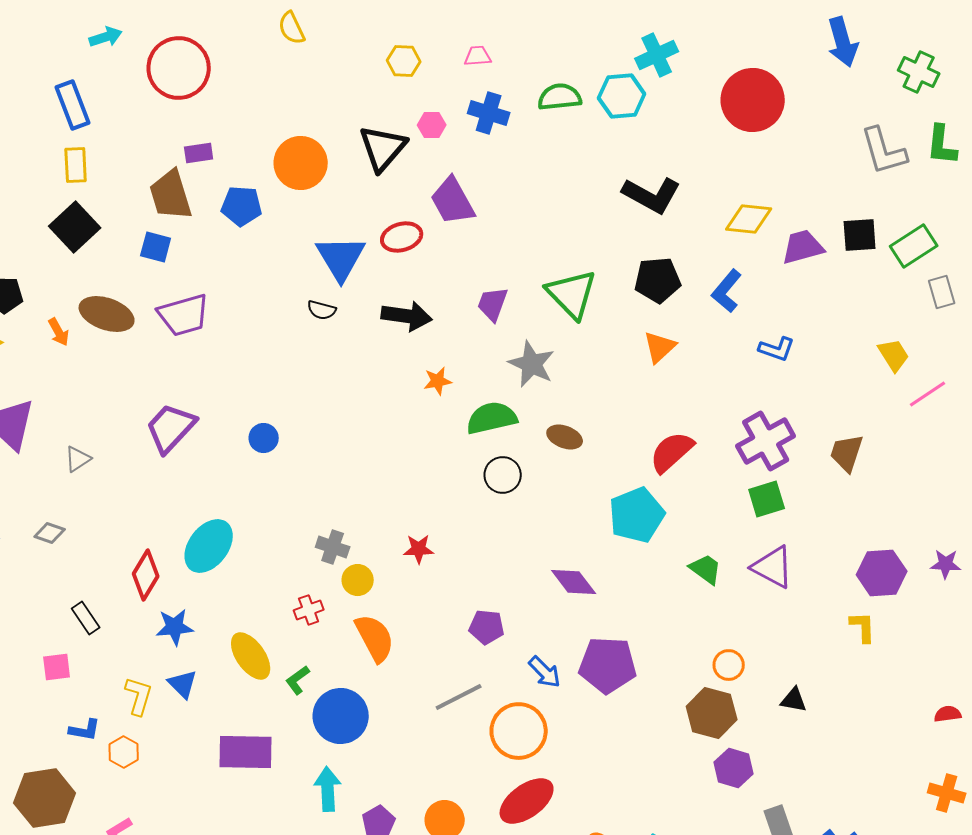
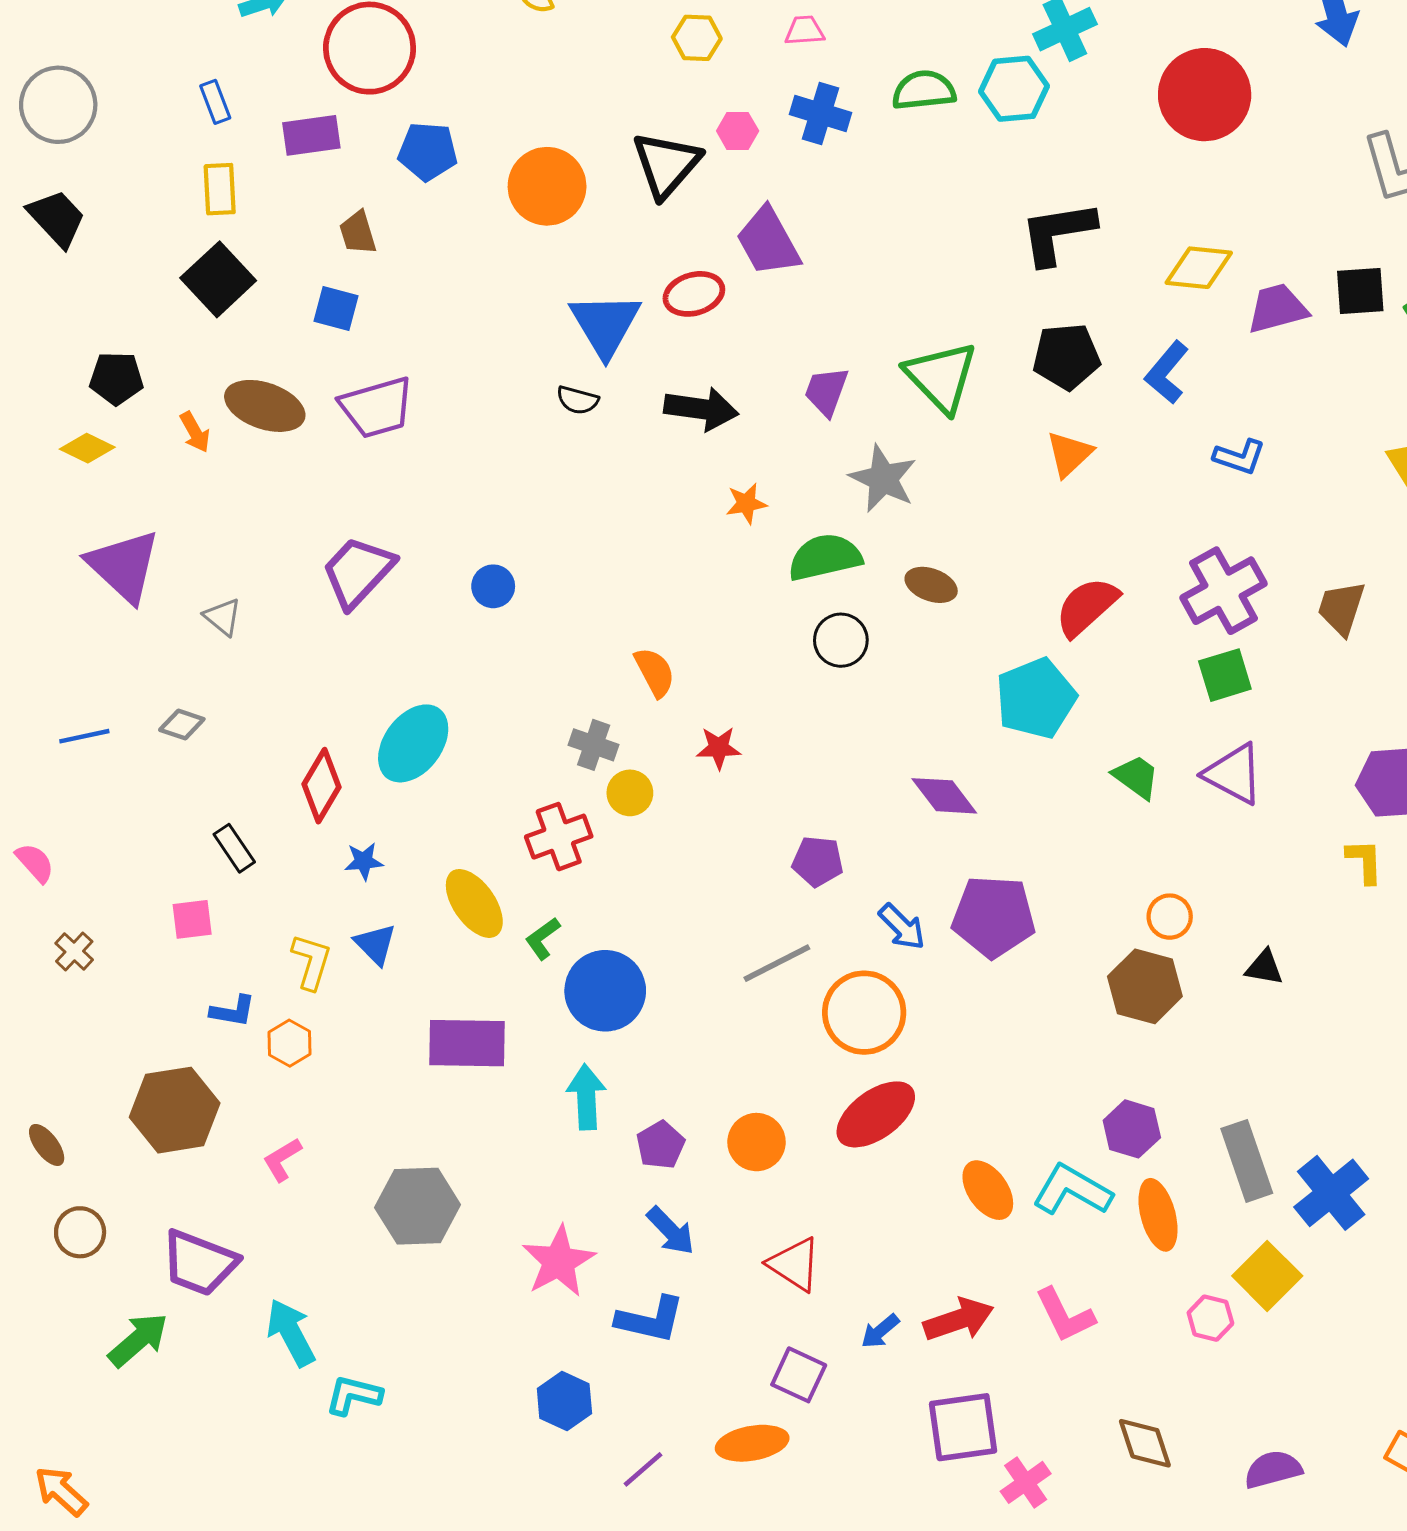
blue rectangle: (73, 105) -> (215, 102), size x0.6
purple rectangle: (199, 153) -> (311, 135), moved, size x1.4
brown trapezoid: (171, 195) -> (358, 233), size x0.6
black L-shape: (652, 195) -> (1058, 233), turned 142
blue pentagon: (242, 206) -> (428, 151), moved
gray triangle: (78, 459) -> (223, 617), turned -48
red cross: (309, 610) -> (559, 837), size x1.5
blue star: (175, 627) -> (364, 861), size x0.7
orange semicircle: (375, 638) -> (655, 672), moved, size x0.7
purple hexagon: (734, 768) -> (1132, 1129), moved

